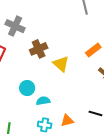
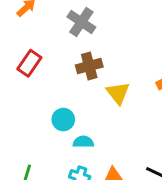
gray cross: (15, 26) -> (81, 22), moved

